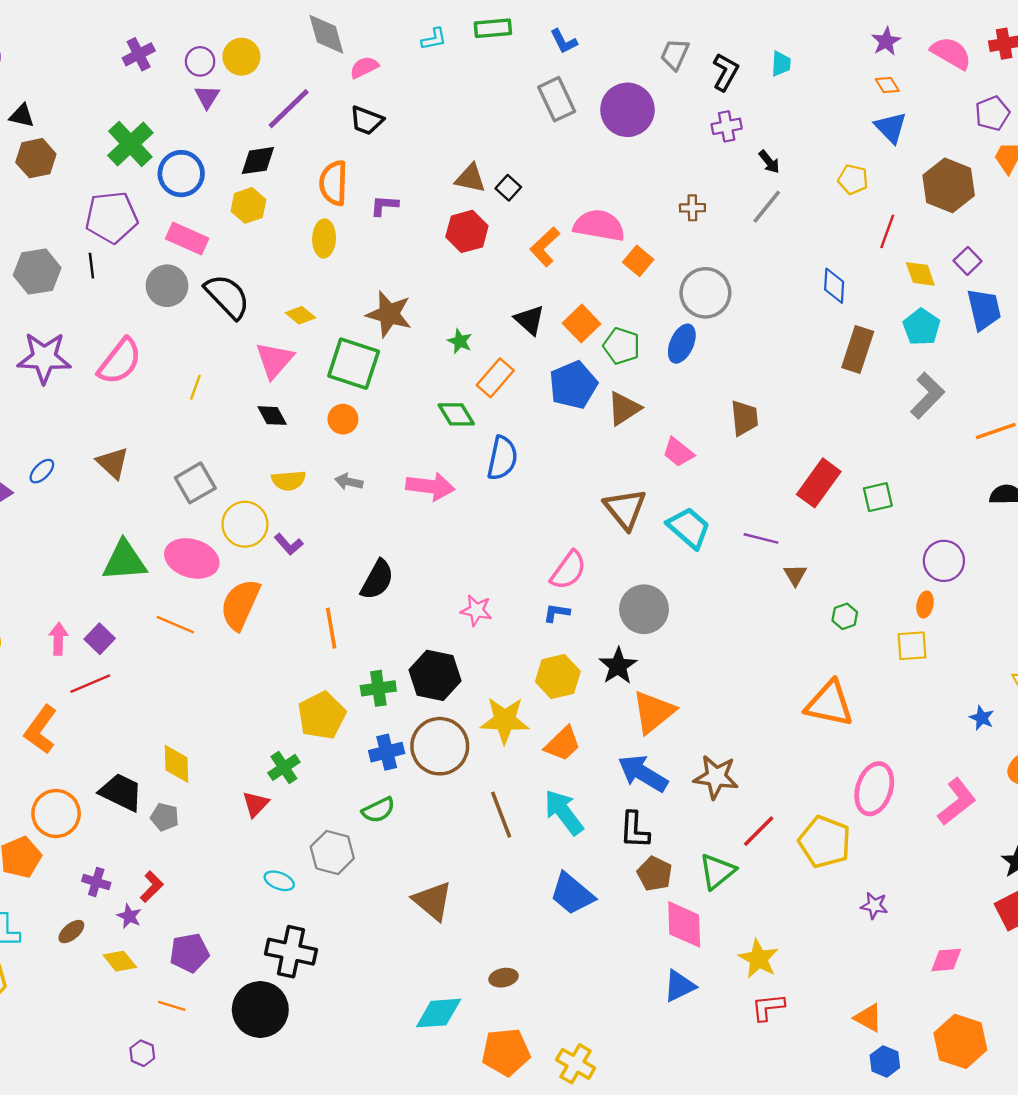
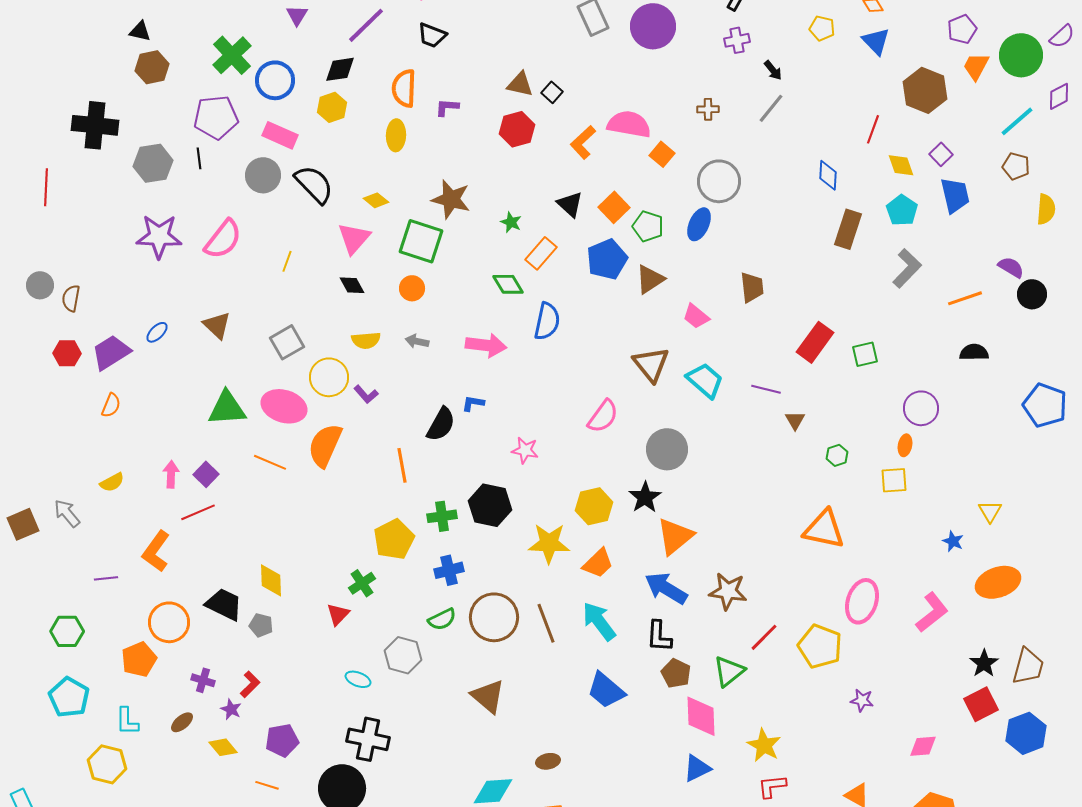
yellow pentagon: (853, 179) -> (822, 28), moved
blue L-shape: (557, 613) -> (473, 403), moved
brown circle: (440, 746) -> (494, 617), moved

